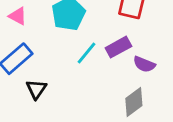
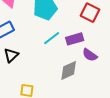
gray diamond: (134, 102) -> (69, 70), moved

